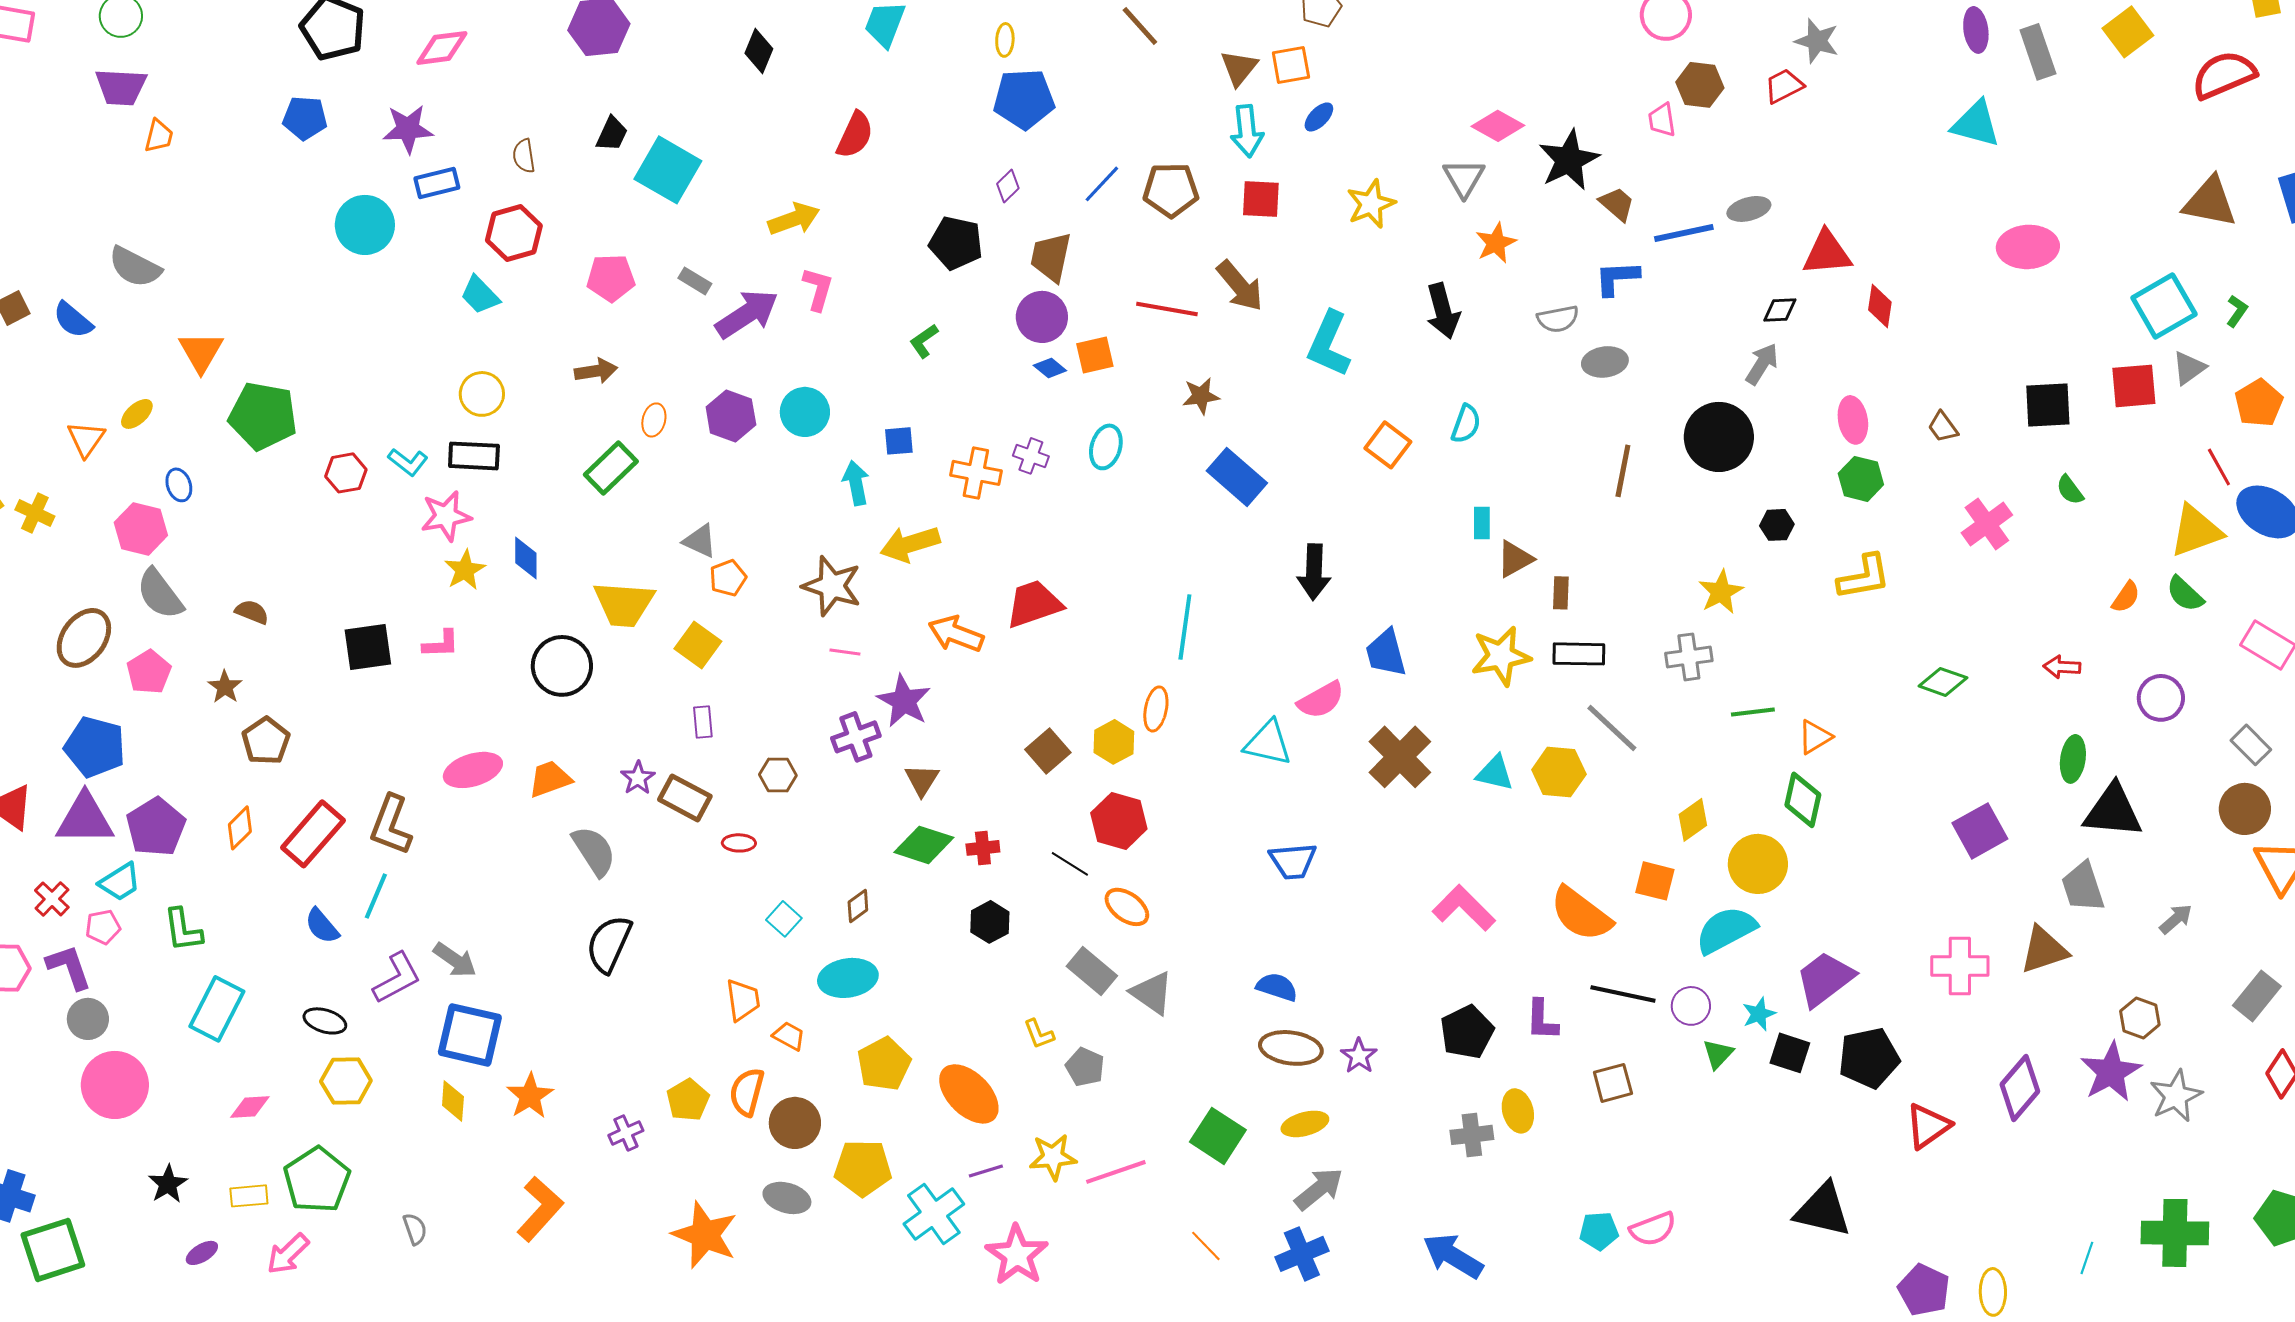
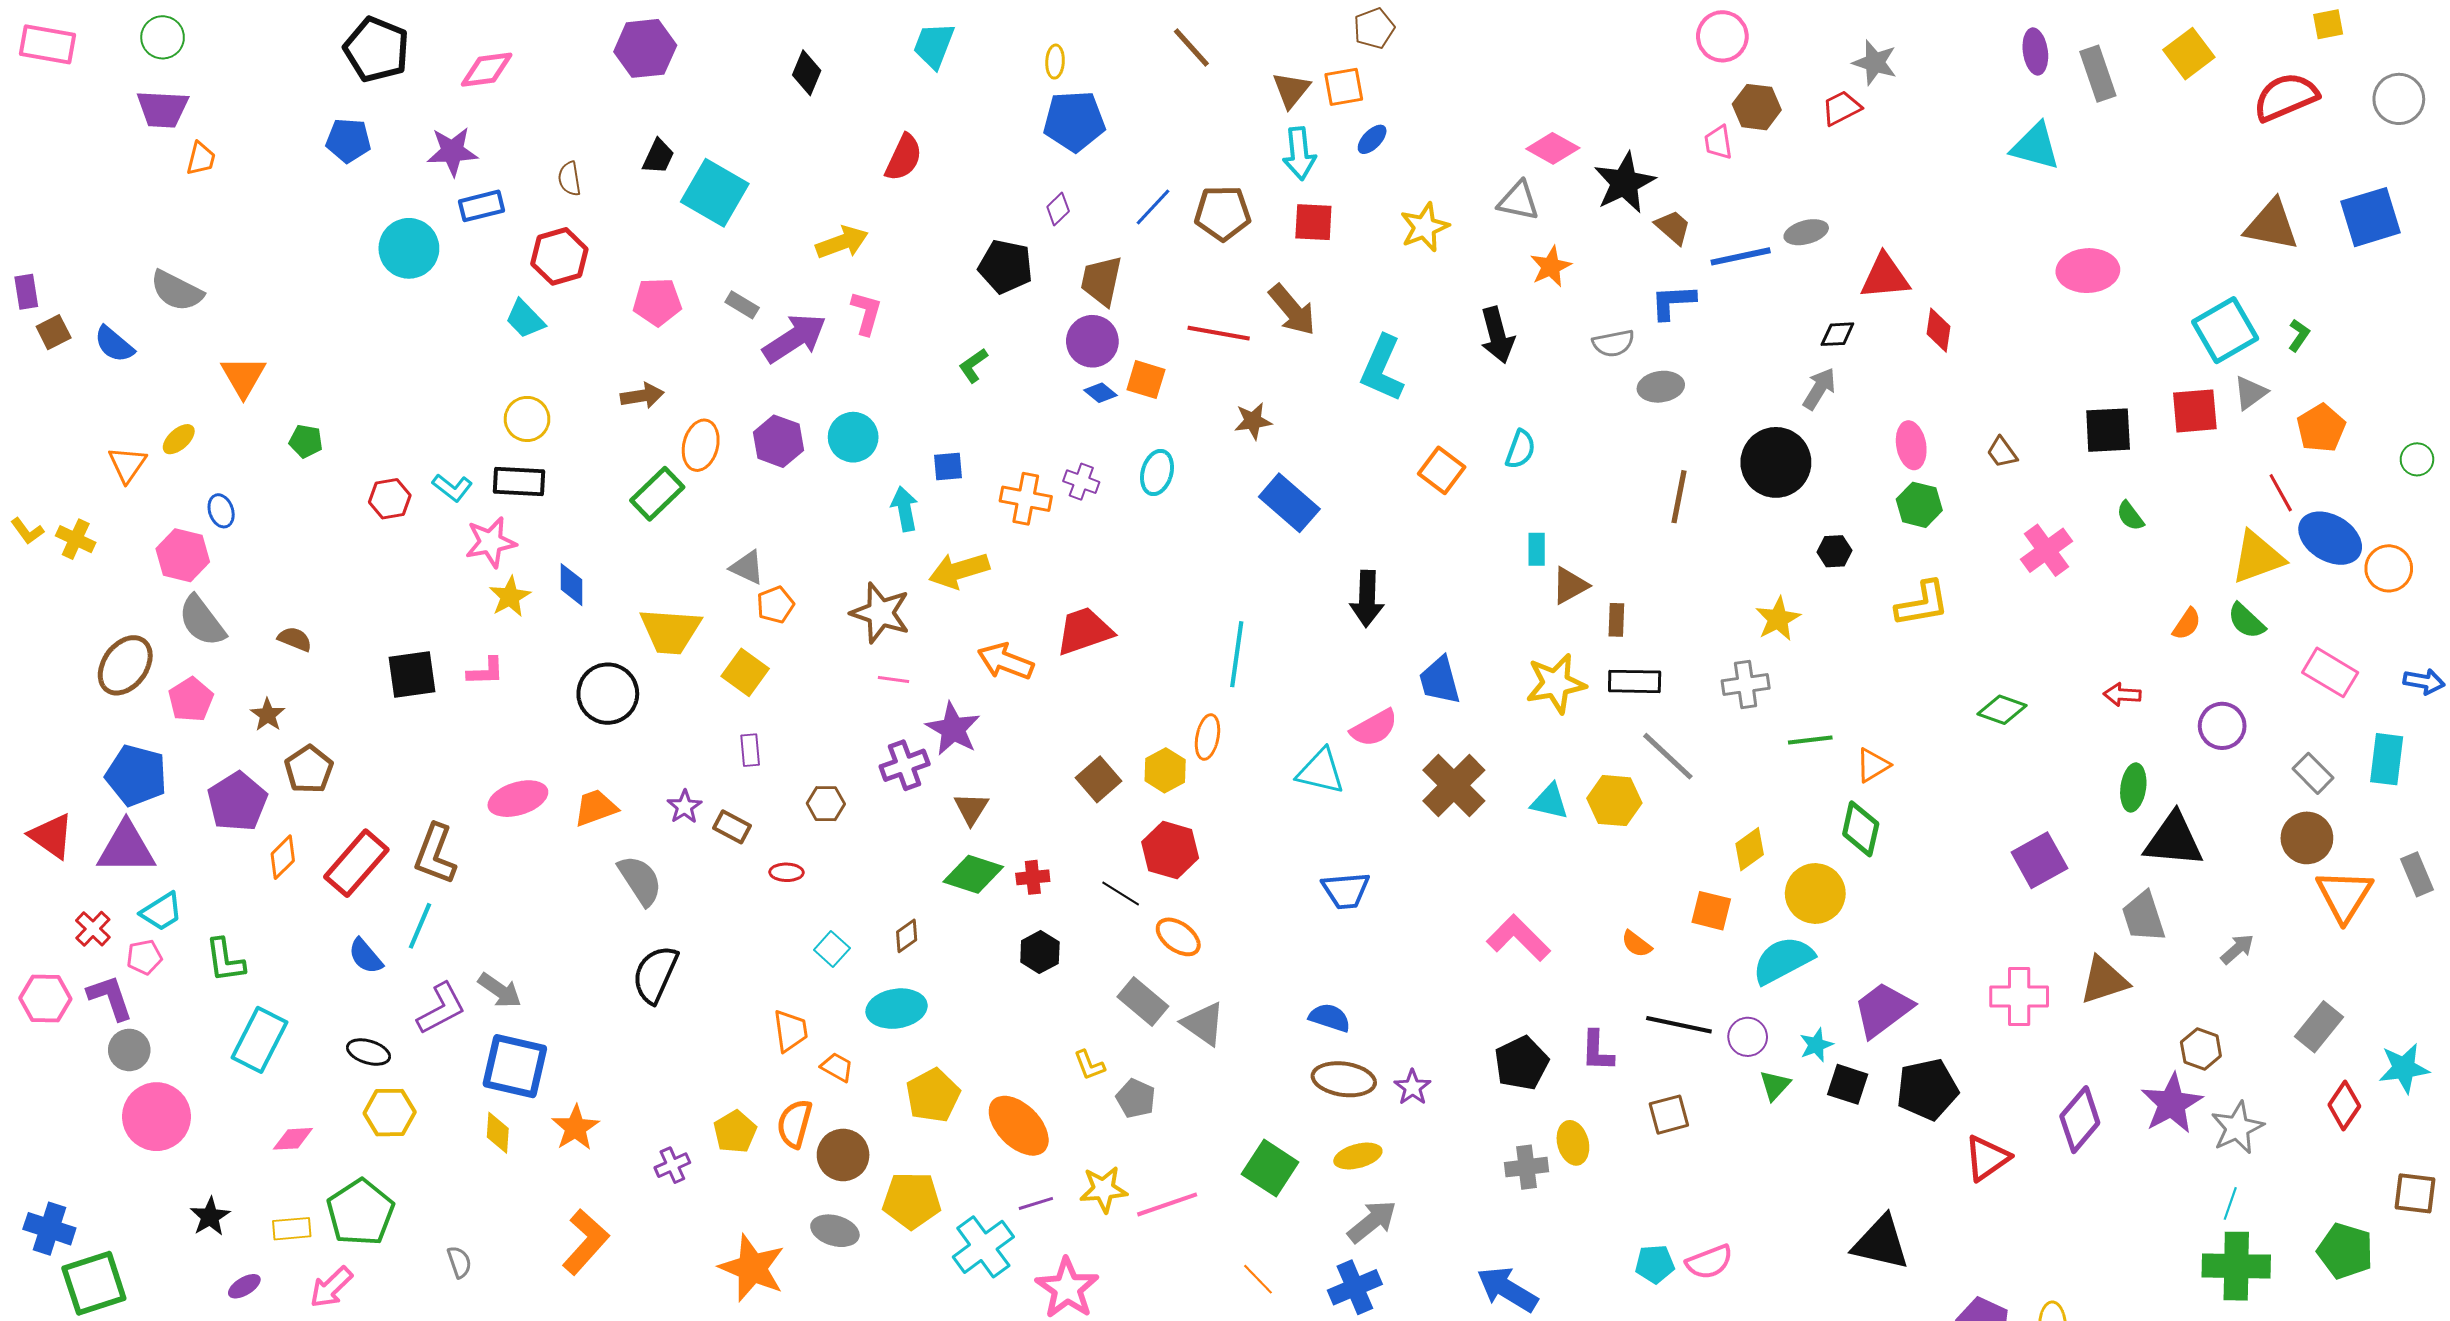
gray triangle: (1464, 178) -> (1518, 201), turned -48
orange square: (1095, 355) -> (1146, 380), turned 30
green pentagon: (263, 416) -> (306, 441), size x0.5
orange ellipse: (654, 420) -> (701, 445), size x1.5
brown rectangle: (685, 798) -> (732, 827), size x0.7
purple pentagon: (156, 827) -> (237, 802), moved
orange semicircle: (1581, 914) -> (1637, 944), size x0.5
cyan line: (2087, 1258) -> (2230, 1203), moved

